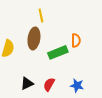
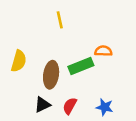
brown ellipse: (34, 38) -> (51, 75), moved
orange semicircle: (76, 40) -> (103, 51), turned -88

